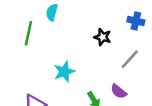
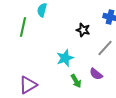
cyan star: (64, 72) -> (65, 58), moved

